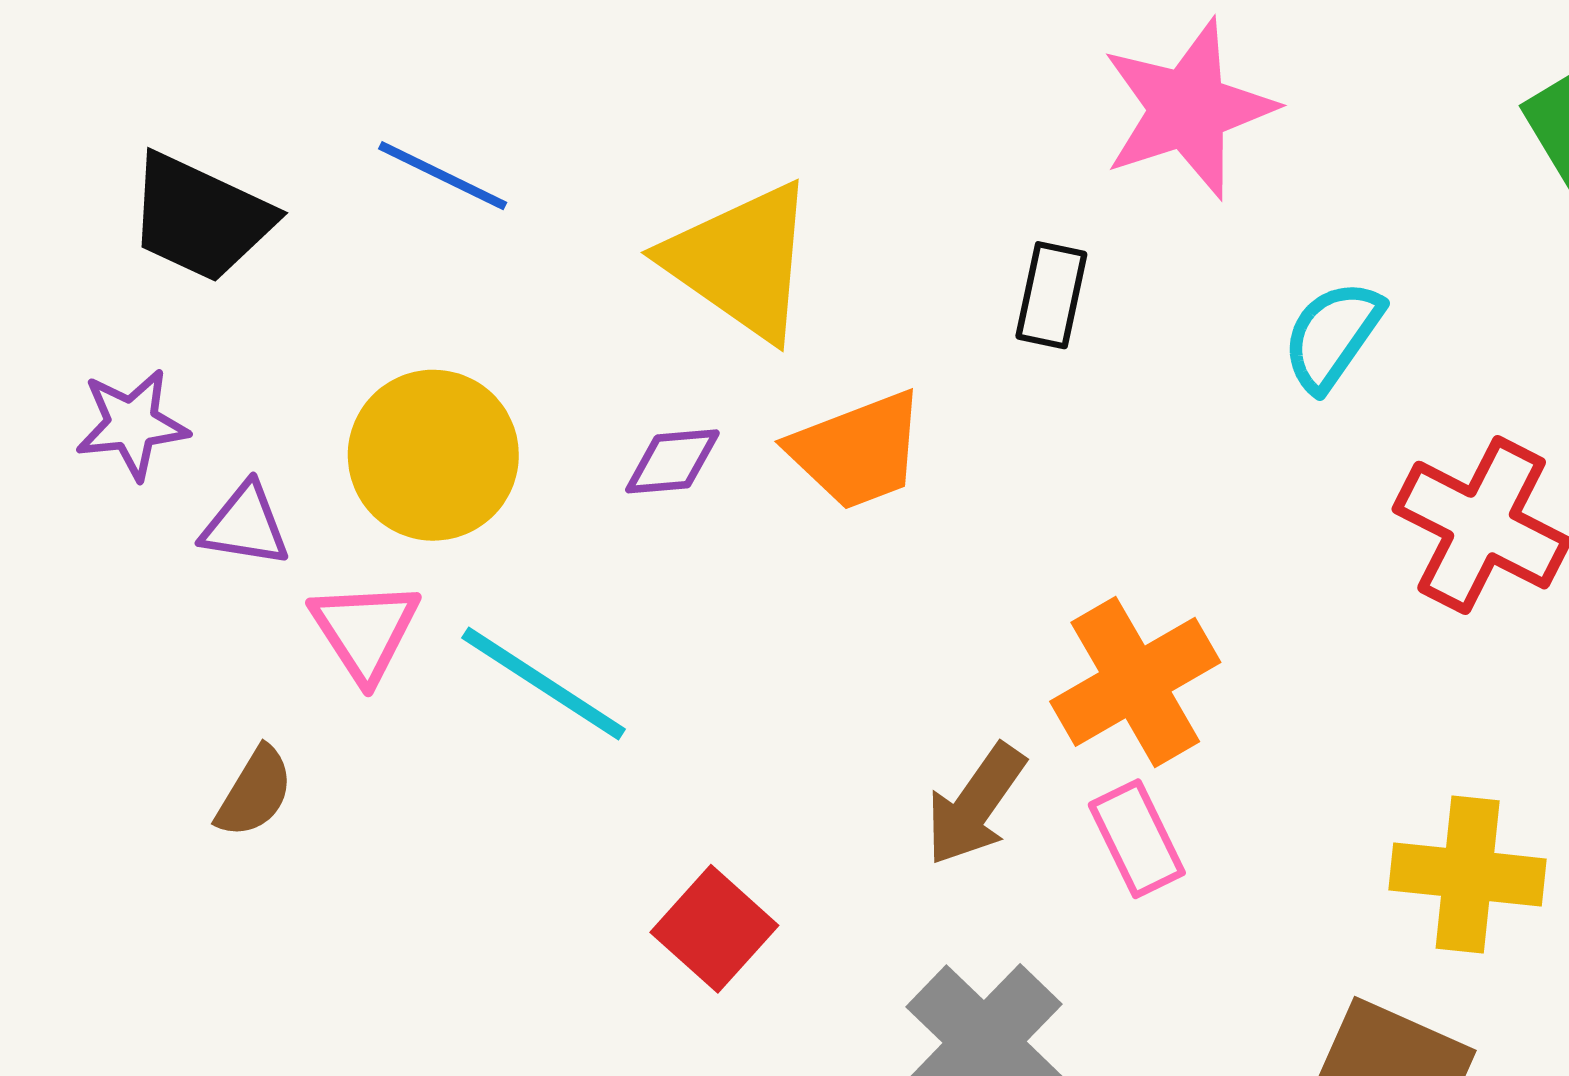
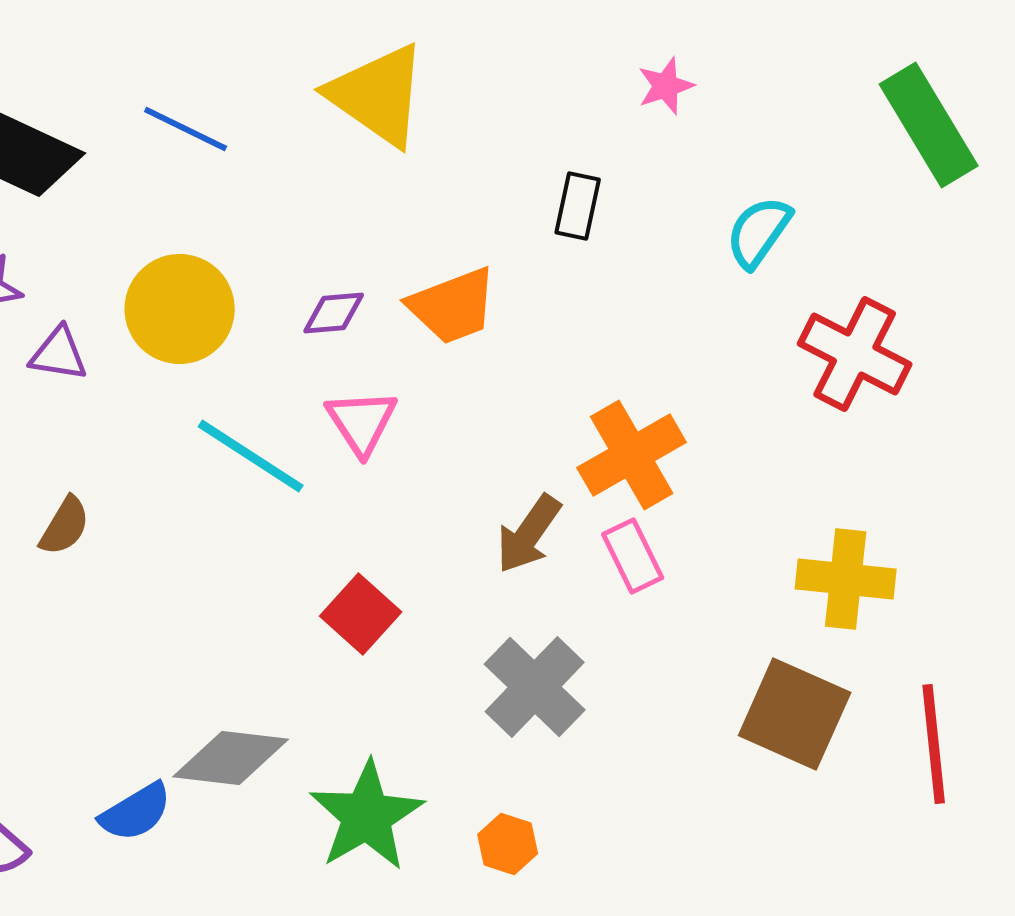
pink star: (1188, 109) -> (666, 86), size x0.5
yellow triangle: (741, 261) -> (378, 95), moved
pink triangle: (365, 631) -> (362, 422), moved

